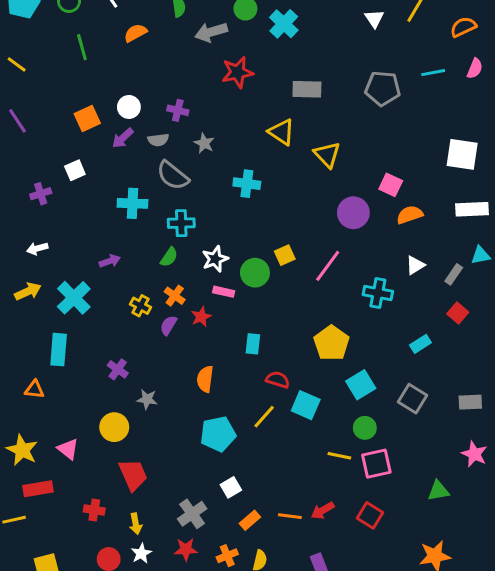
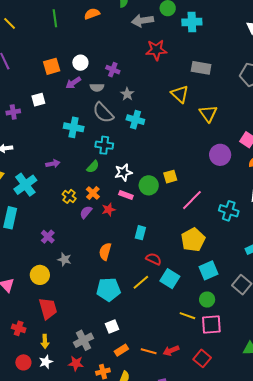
cyan cross: (284, 24) -> (192, 22), turned 36
cyan cross: (247, 184) -> (135, 120), moved
pink line: (328, 266) -> (192, 200), moved

